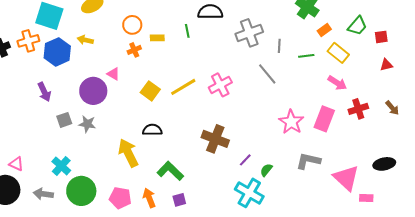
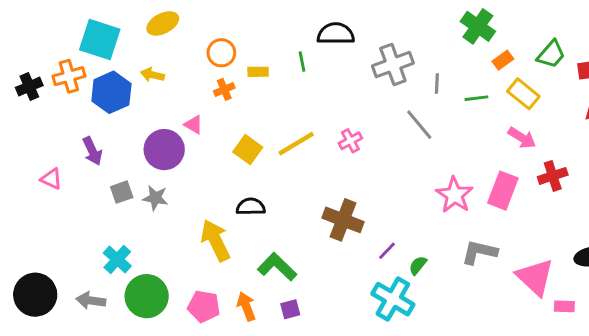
pink cross: (220, 85) -> (350, 141), size x0.7
pink triangle: (16, 164) -> (51, 179), moved

